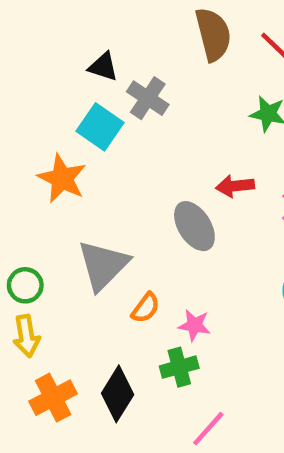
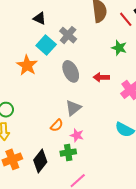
black triangle: (103, 67) -> (39, 18), moved
gray ellipse: (194, 226) -> (71, 71), moved
gray triangle: (103, 265) -> (73, 108), moved, size x0.7

